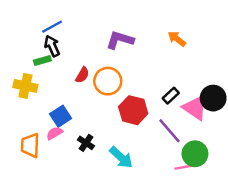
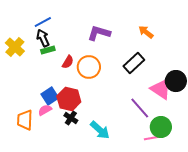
green rectangle: (42, 61) -> (48, 50), moved
yellow cross: (25, 86) -> (15, 47), moved, turned 30
black rectangle: (171, 96) -> (134, 63), moved, size x1.5
red hexagon: (133, 110) -> (69, 99), moved

